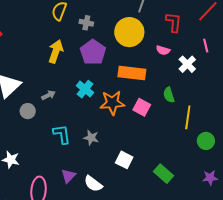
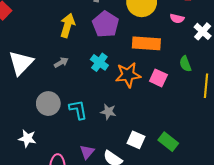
gray arrow: (48, 95) -> (61, 62), moved
gray circle: (28, 111) -> (48, 104), moved, size x1.5
white square: (124, 160) -> (136, 140), moved
green rectangle: (164, 174) -> (168, 142), moved

